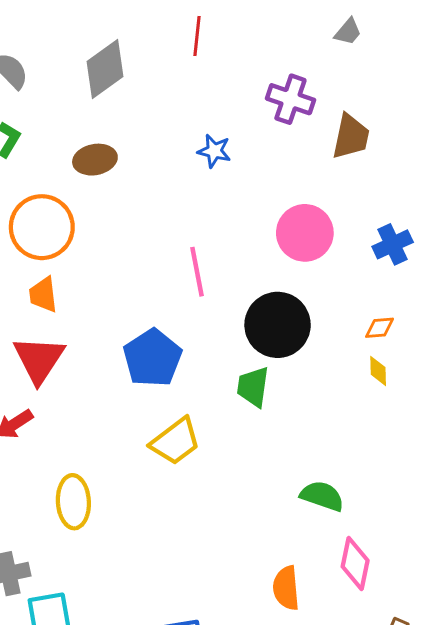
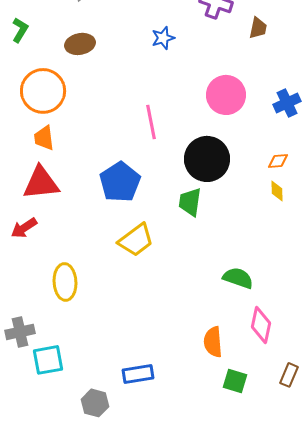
brown trapezoid: (351, 137) -> (258, 28), size x0.7
blue star: (214, 151) -> (163, 38), turned -30
red triangle: (39, 359) -> (41, 183), turned 51

